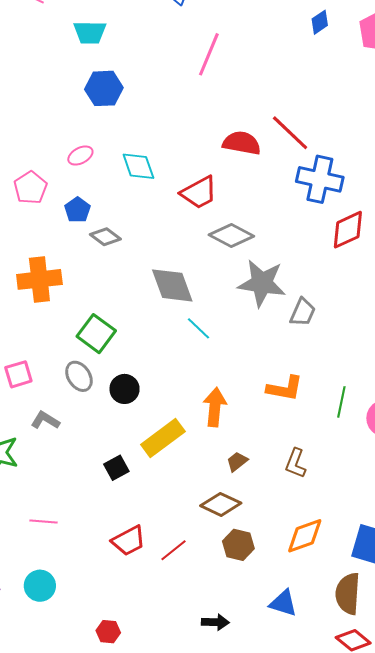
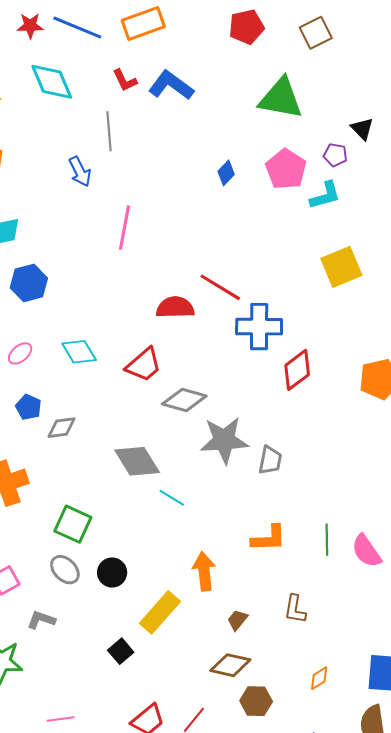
gray diamond: (105, 237) -> (61, 428), turned -32
orange diamond: (305, 536) -> (319, 678), size x0.6

